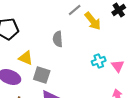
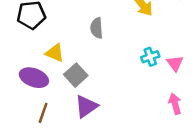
gray square: (42, 75) -> (76, 75), turned 30

